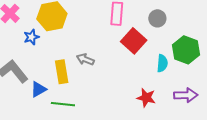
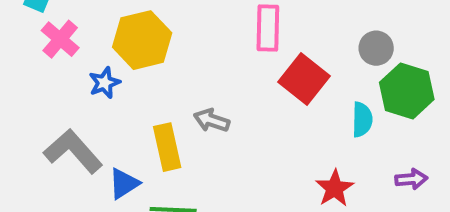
gray circle: (157, 18) -> (376, 48), moved
purple arrow: (186, 95) -> (411, 179), size x0.7
red star: (146, 98) -> (335, 188), turned 30

